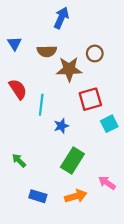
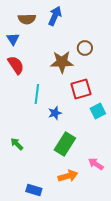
brown semicircle: (47, 51) -> (27, 19), moved
red semicircle: (18, 89) -> (16, 65), moved
blue rectangle: (38, 196) -> (34, 190), moved

